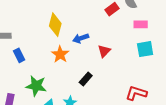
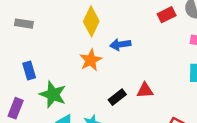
red triangle: (104, 51) -> (145, 90), moved, turned 32
blue rectangle: (19, 55) -> (29, 71), moved

